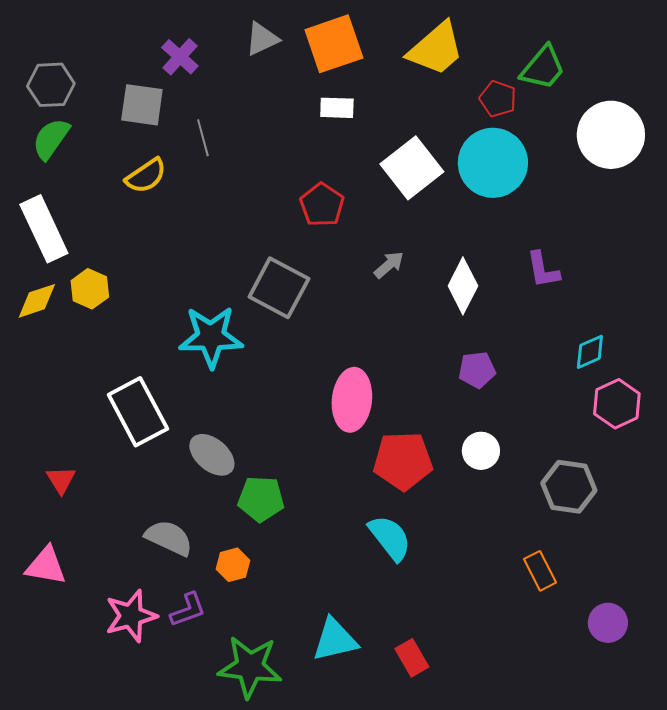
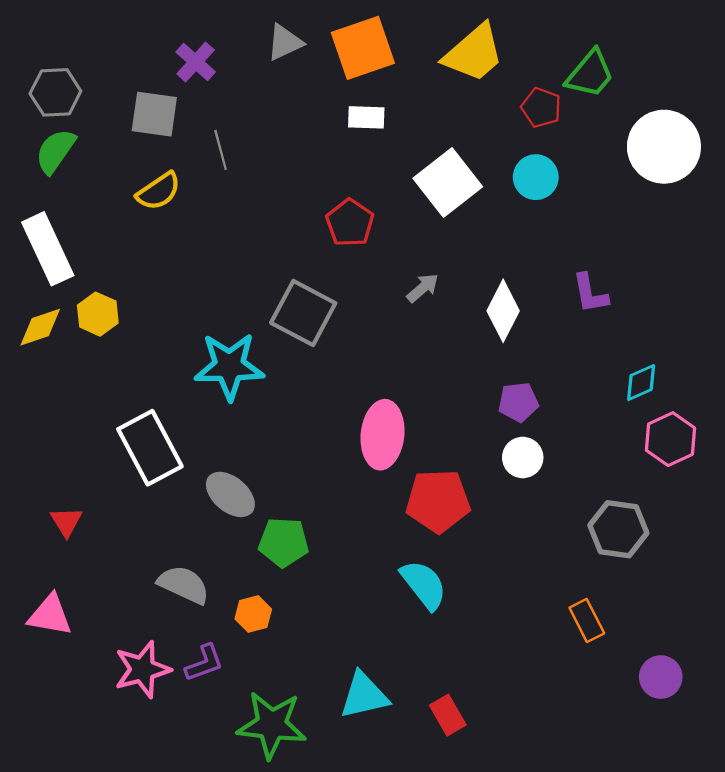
cyan circle: (493, 163) -> (536, 177), size x0.6
white circle: (481, 451) -> (523, 458), moved

